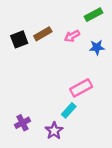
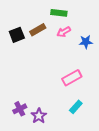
green rectangle: (94, 15) -> (59, 13), moved, turned 35
cyan rectangle: (69, 110) -> (76, 107), moved
purple star: (54, 131) -> (39, 116), moved

